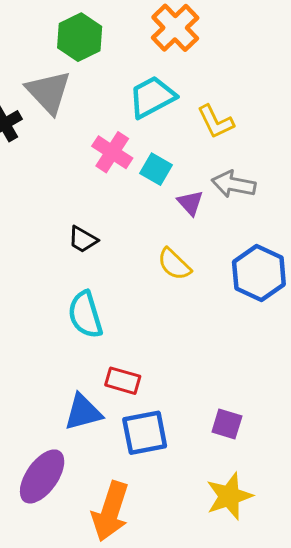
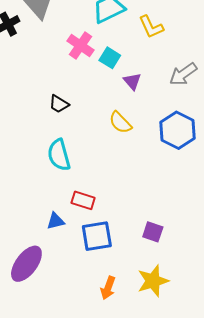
gray arrow: (234, 184) -> (183, 74), moved, turned -48
blue triangle: (83, 412) -> (56, 221), size x0.7
orange arrow: (110, 511) -> (108, 288), moved, size x0.6

